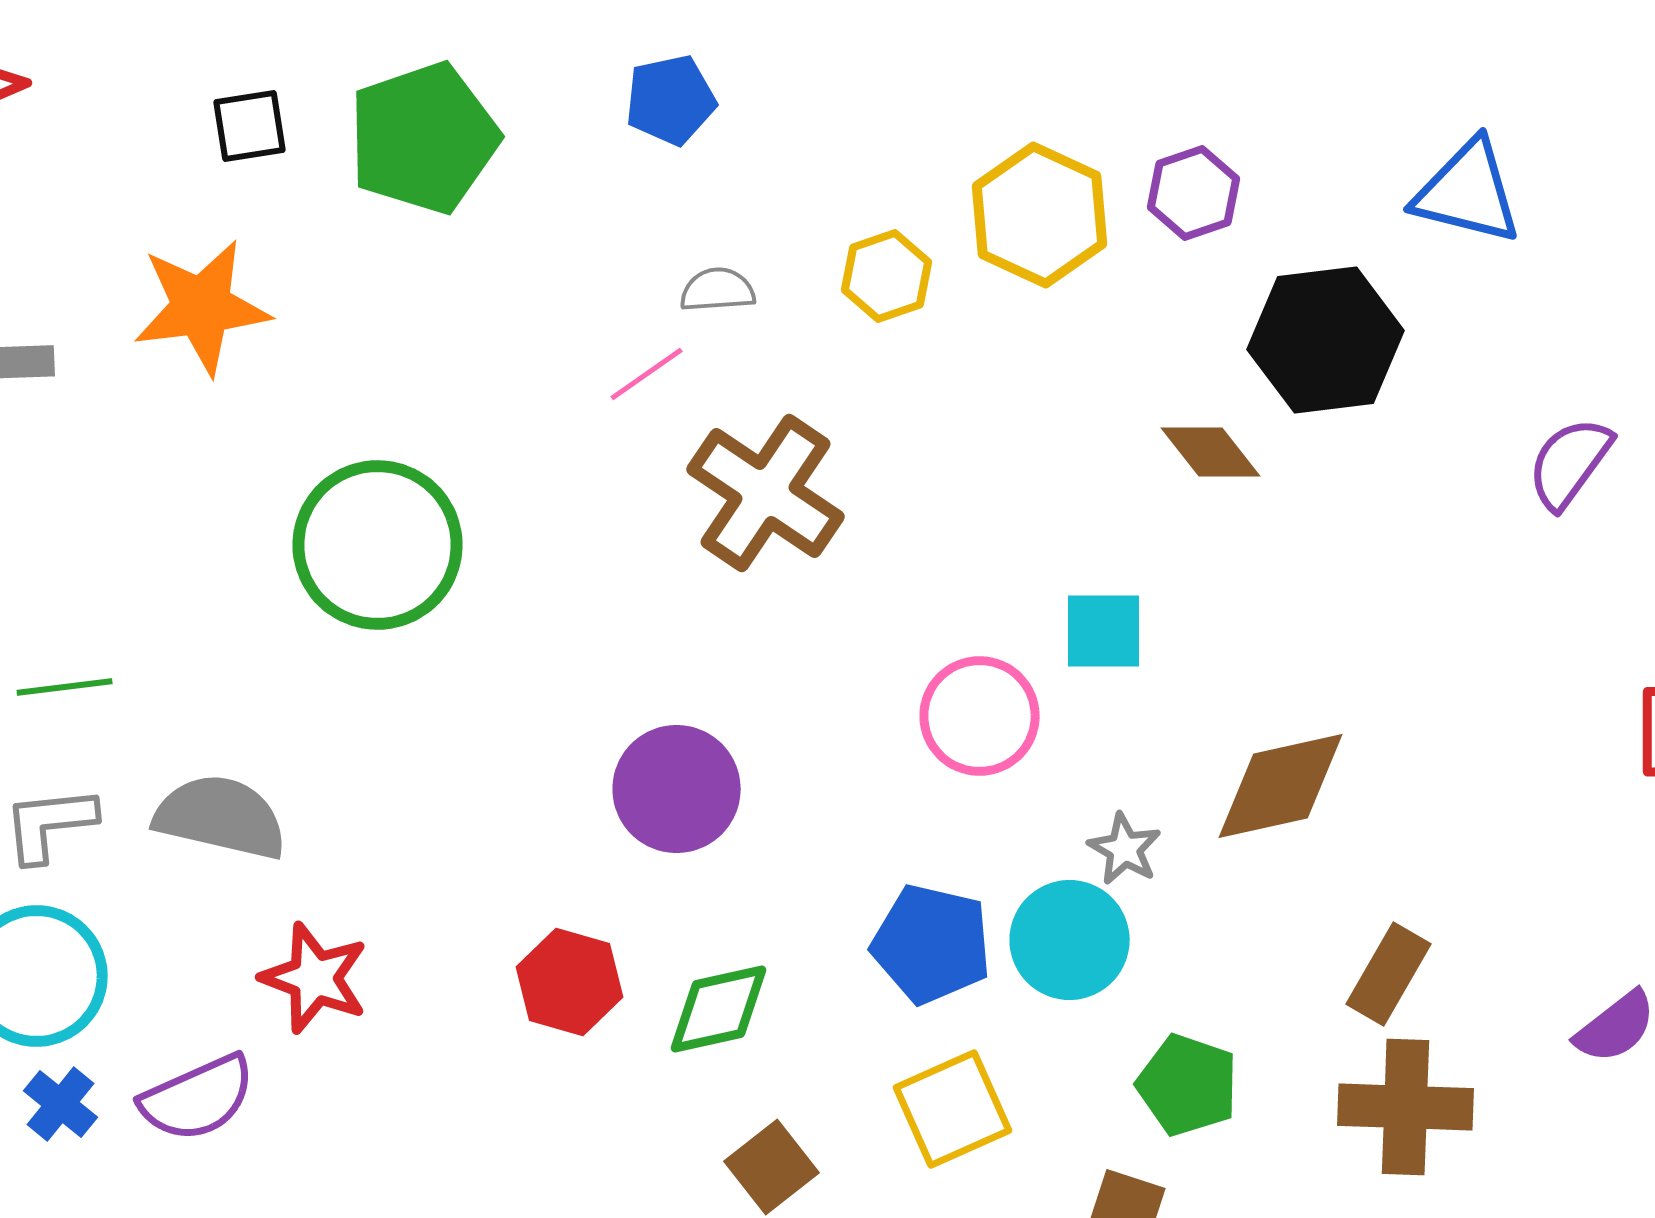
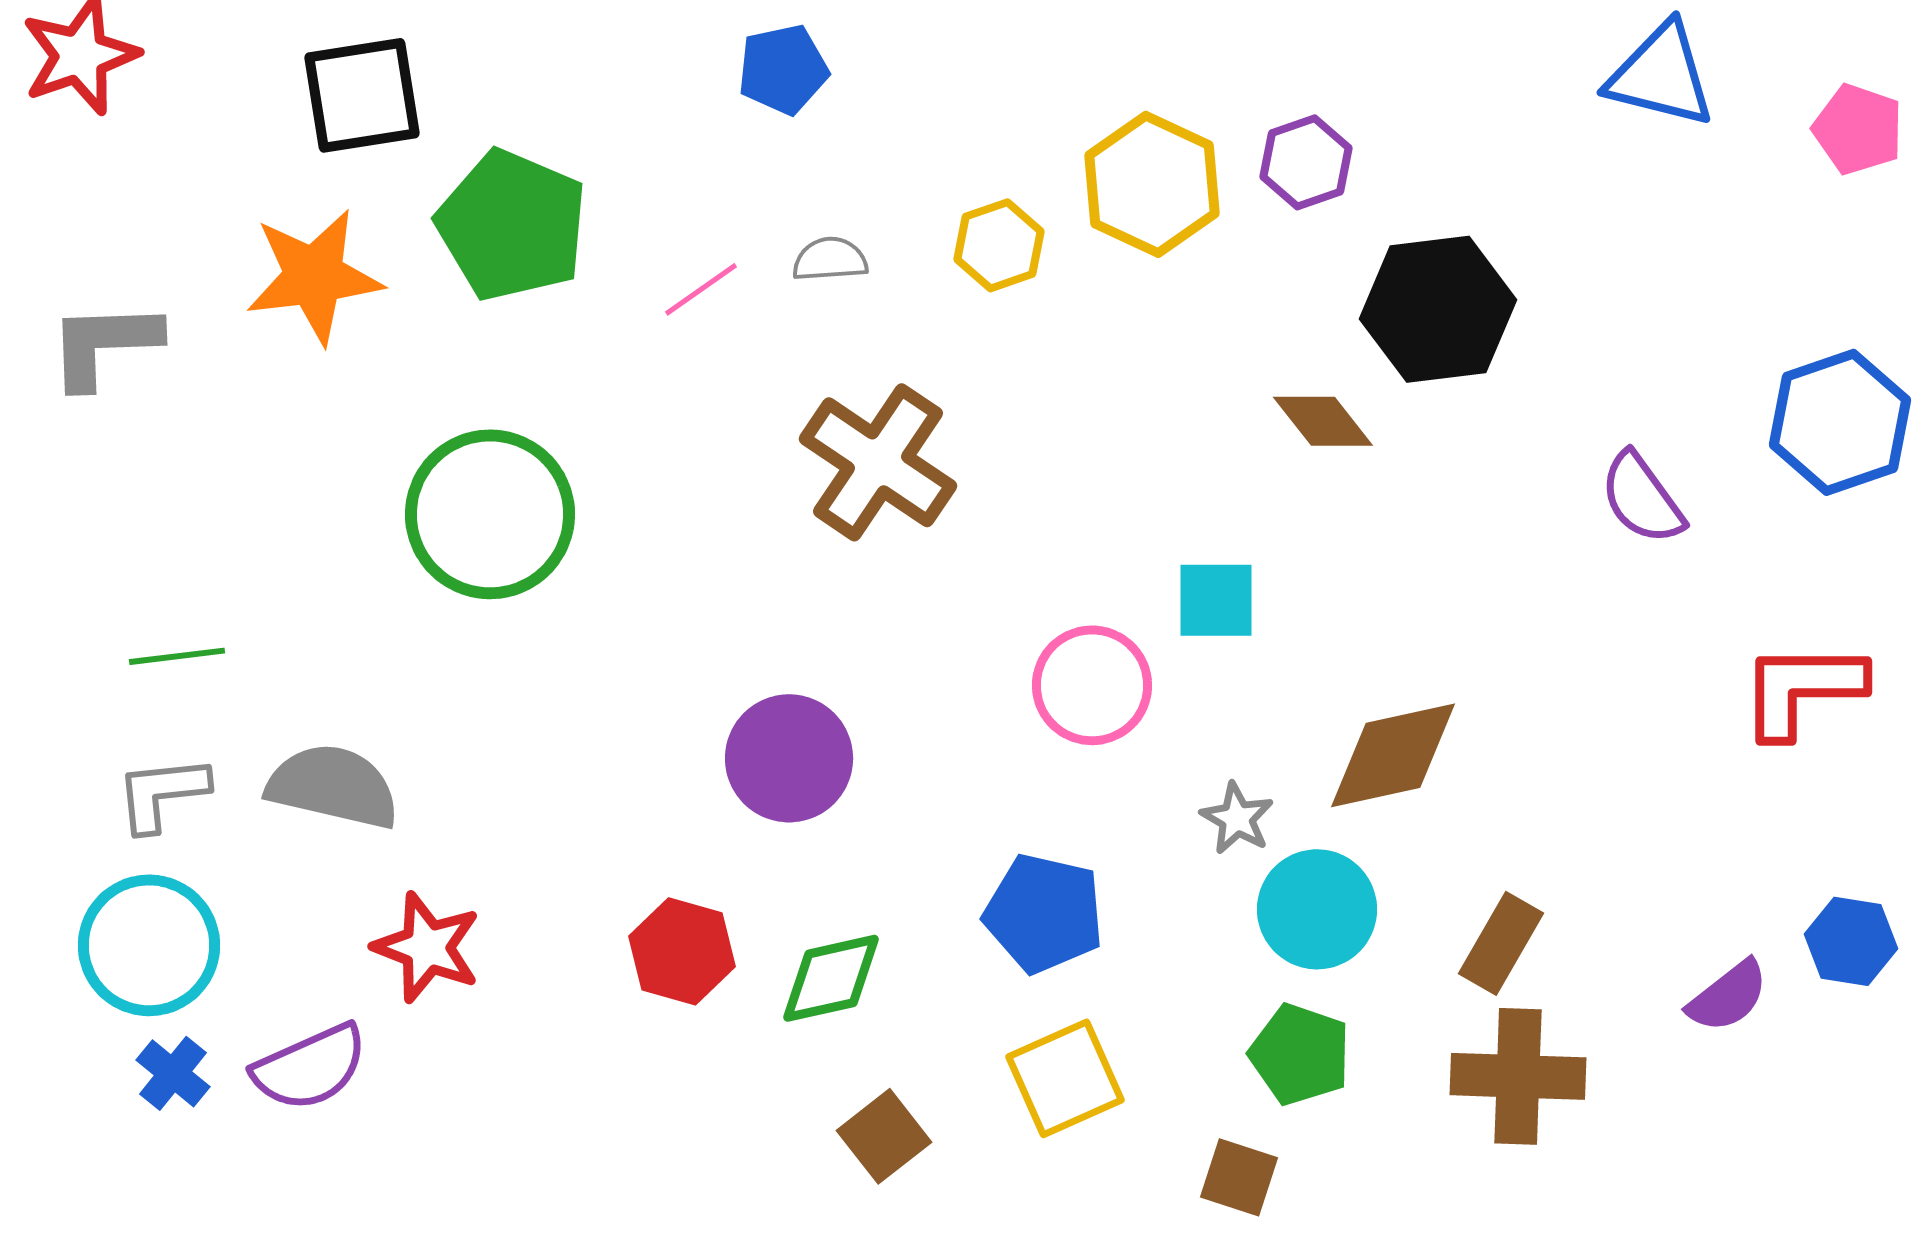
black square: (250, 126) -> (362, 95), size x1.6
green pentagon: (424, 138) -> (512, 225), moved, turned -30
blue triangle: (1468, 192) -> (1661, 75), moved
pink line: (647, 374) -> (701, 289), moved
purple semicircle: (1570, 463) -> (1642, 498), moved, turned -72
cyan circle: (1070, 940) -> (1317, 909), moved

